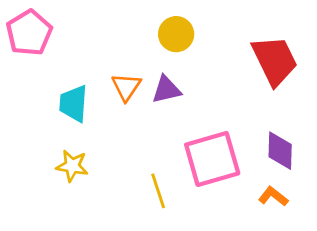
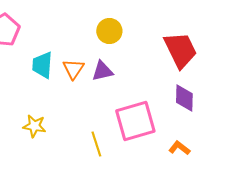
cyan trapezoid: (74, 103) -> (42, 65), moved
purple diamond: (280, 151) -> (184, 98), moved

